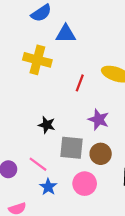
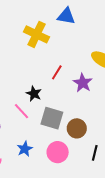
red line: (80, 83) -> (57, 72), moved
purple star: (99, 120) -> (83, 83), moved
pink line: (38, 164) -> (22, 111), moved

